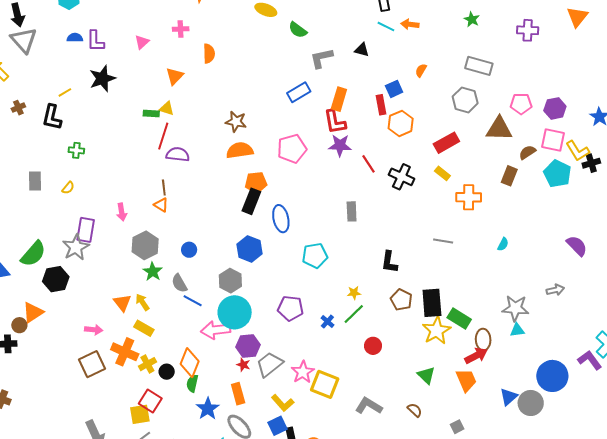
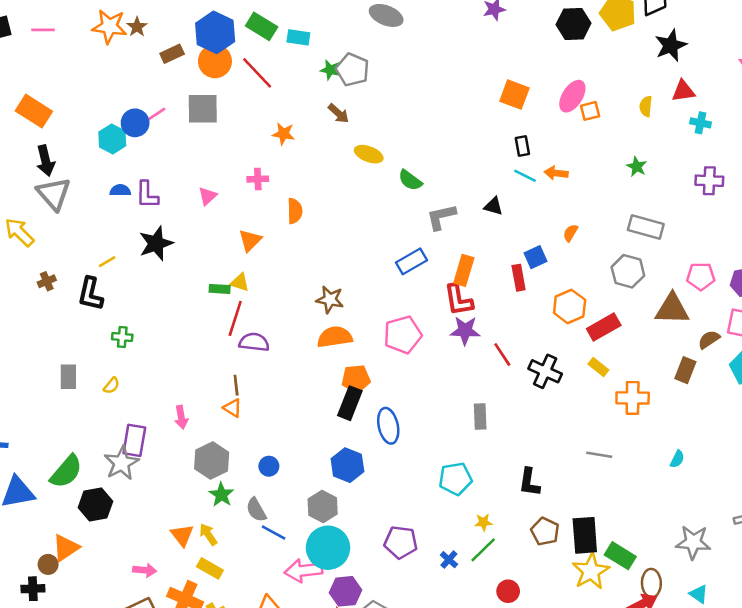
orange hexagon: (401, 123) -> (570, 306), moved
cyan pentagon: (315, 256) -> (455, 479), moved
cyan triangle: (517, 330) -> (699, 594), moved, turned 42

